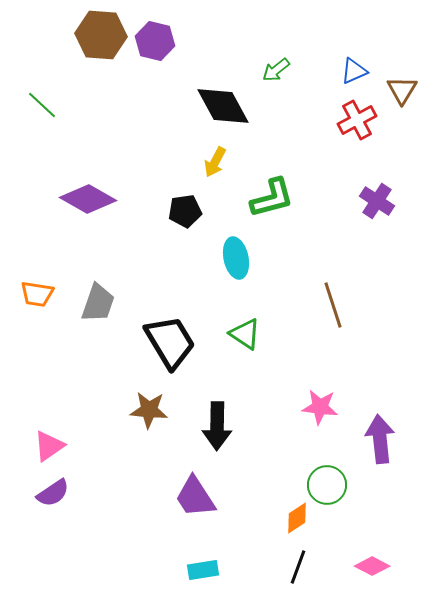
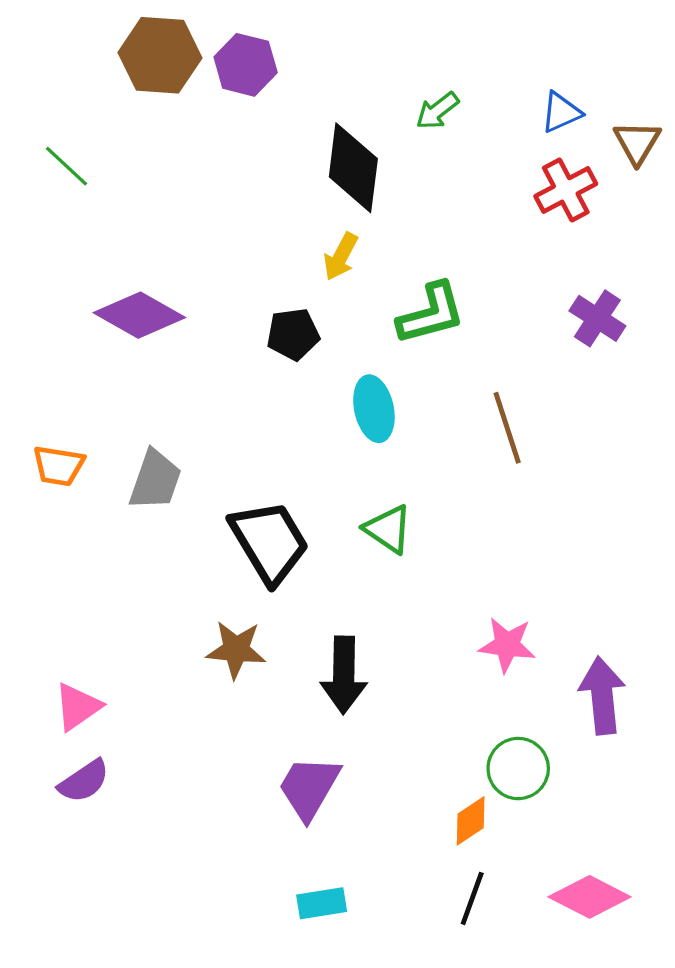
black diamond: (223, 106) -> (353, 168), turned 36
brown line: (333, 305) -> (507, 428), moved
purple trapezoid: (195, 497) -> (309, 788), turned 63
pink diamond: (372, 566) -> (590, 897), size x1.4

